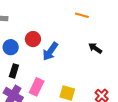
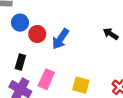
red circle: (33, 39) -> (37, 34), moved
blue circle: (11, 47) -> (20, 23), moved

